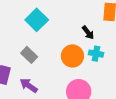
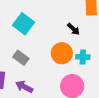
cyan cross: (96, 54) -> (83, 57), moved

